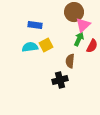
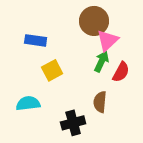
cyan semicircle: (30, 47) -> (28, 103), moved
brown semicircle: (70, 61) -> (100, 102), moved

